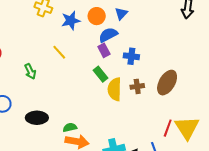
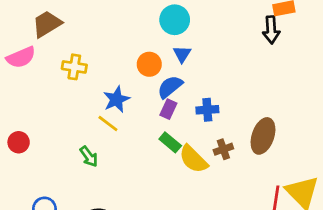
blue star: (71, 21) -> (116, 99), moved
purple rectangle: (104, 50) -> (168, 109), turned 64
green arrow: (30, 71) -> (89, 157), moved
yellow semicircle: (115, 89) -> (193, 159), turned -35

